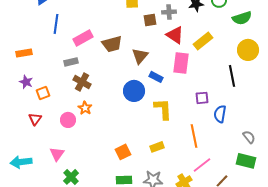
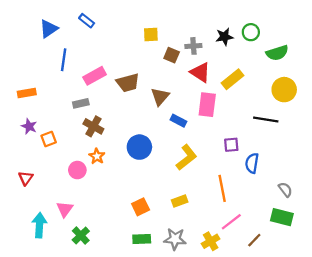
brown square: (150, 20) -> (172, 55), turned 32
black line: (232, 76) -> (266, 119), turned -70
blue circle: (134, 91) -> (139, 147), moved
yellow L-shape: (163, 109) -> (186, 157), turned 55
red triangle: (35, 119) -> (26, 178), moved
cyan arrow: (21, 162) -> (39, 225), moved, turned 100

